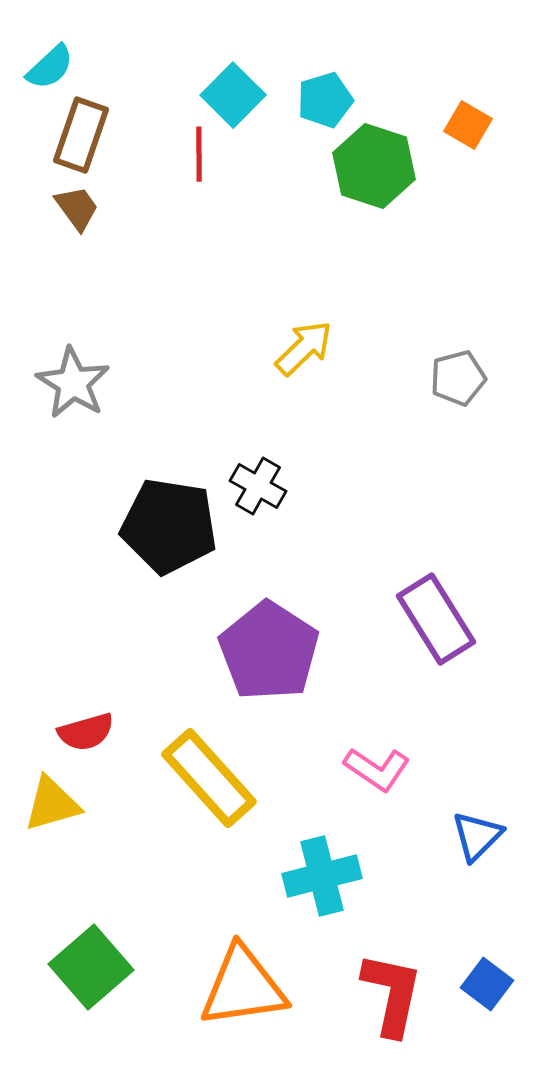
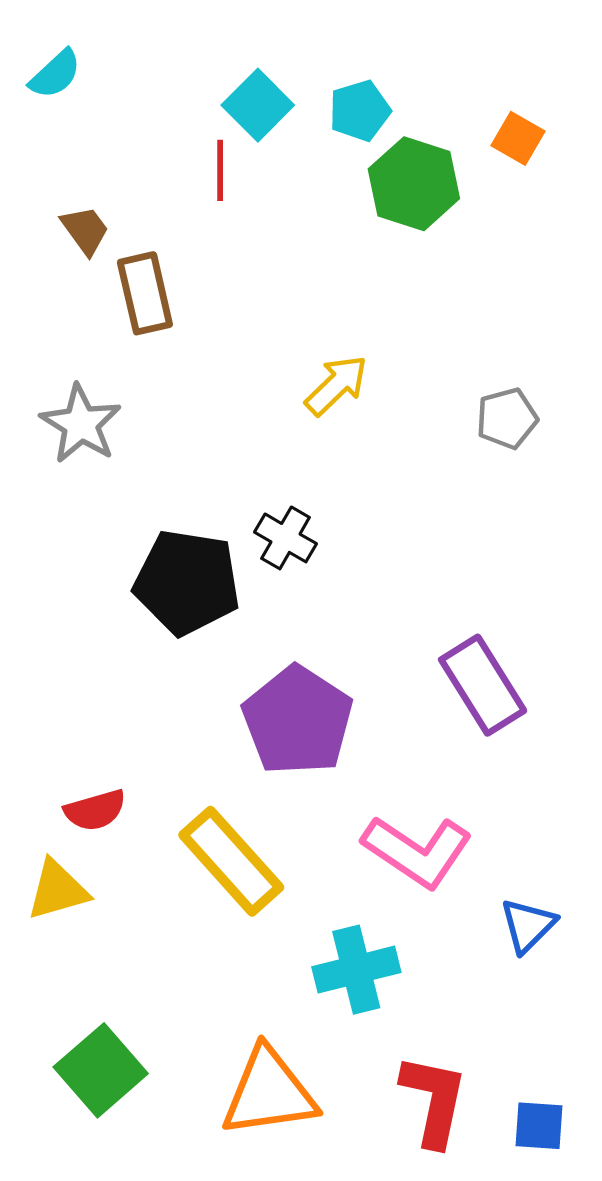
brown rectangle: (81, 135) -> (145, 293), moved, turned -32
pink L-shape: (377, 769) -> (417, 851), size x1.5
blue square: (487, 984) -> (539, 1126), moved, turned -33

